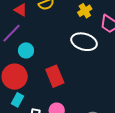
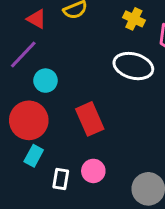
yellow cross: (85, 11) -> (134, 19), turned -32

